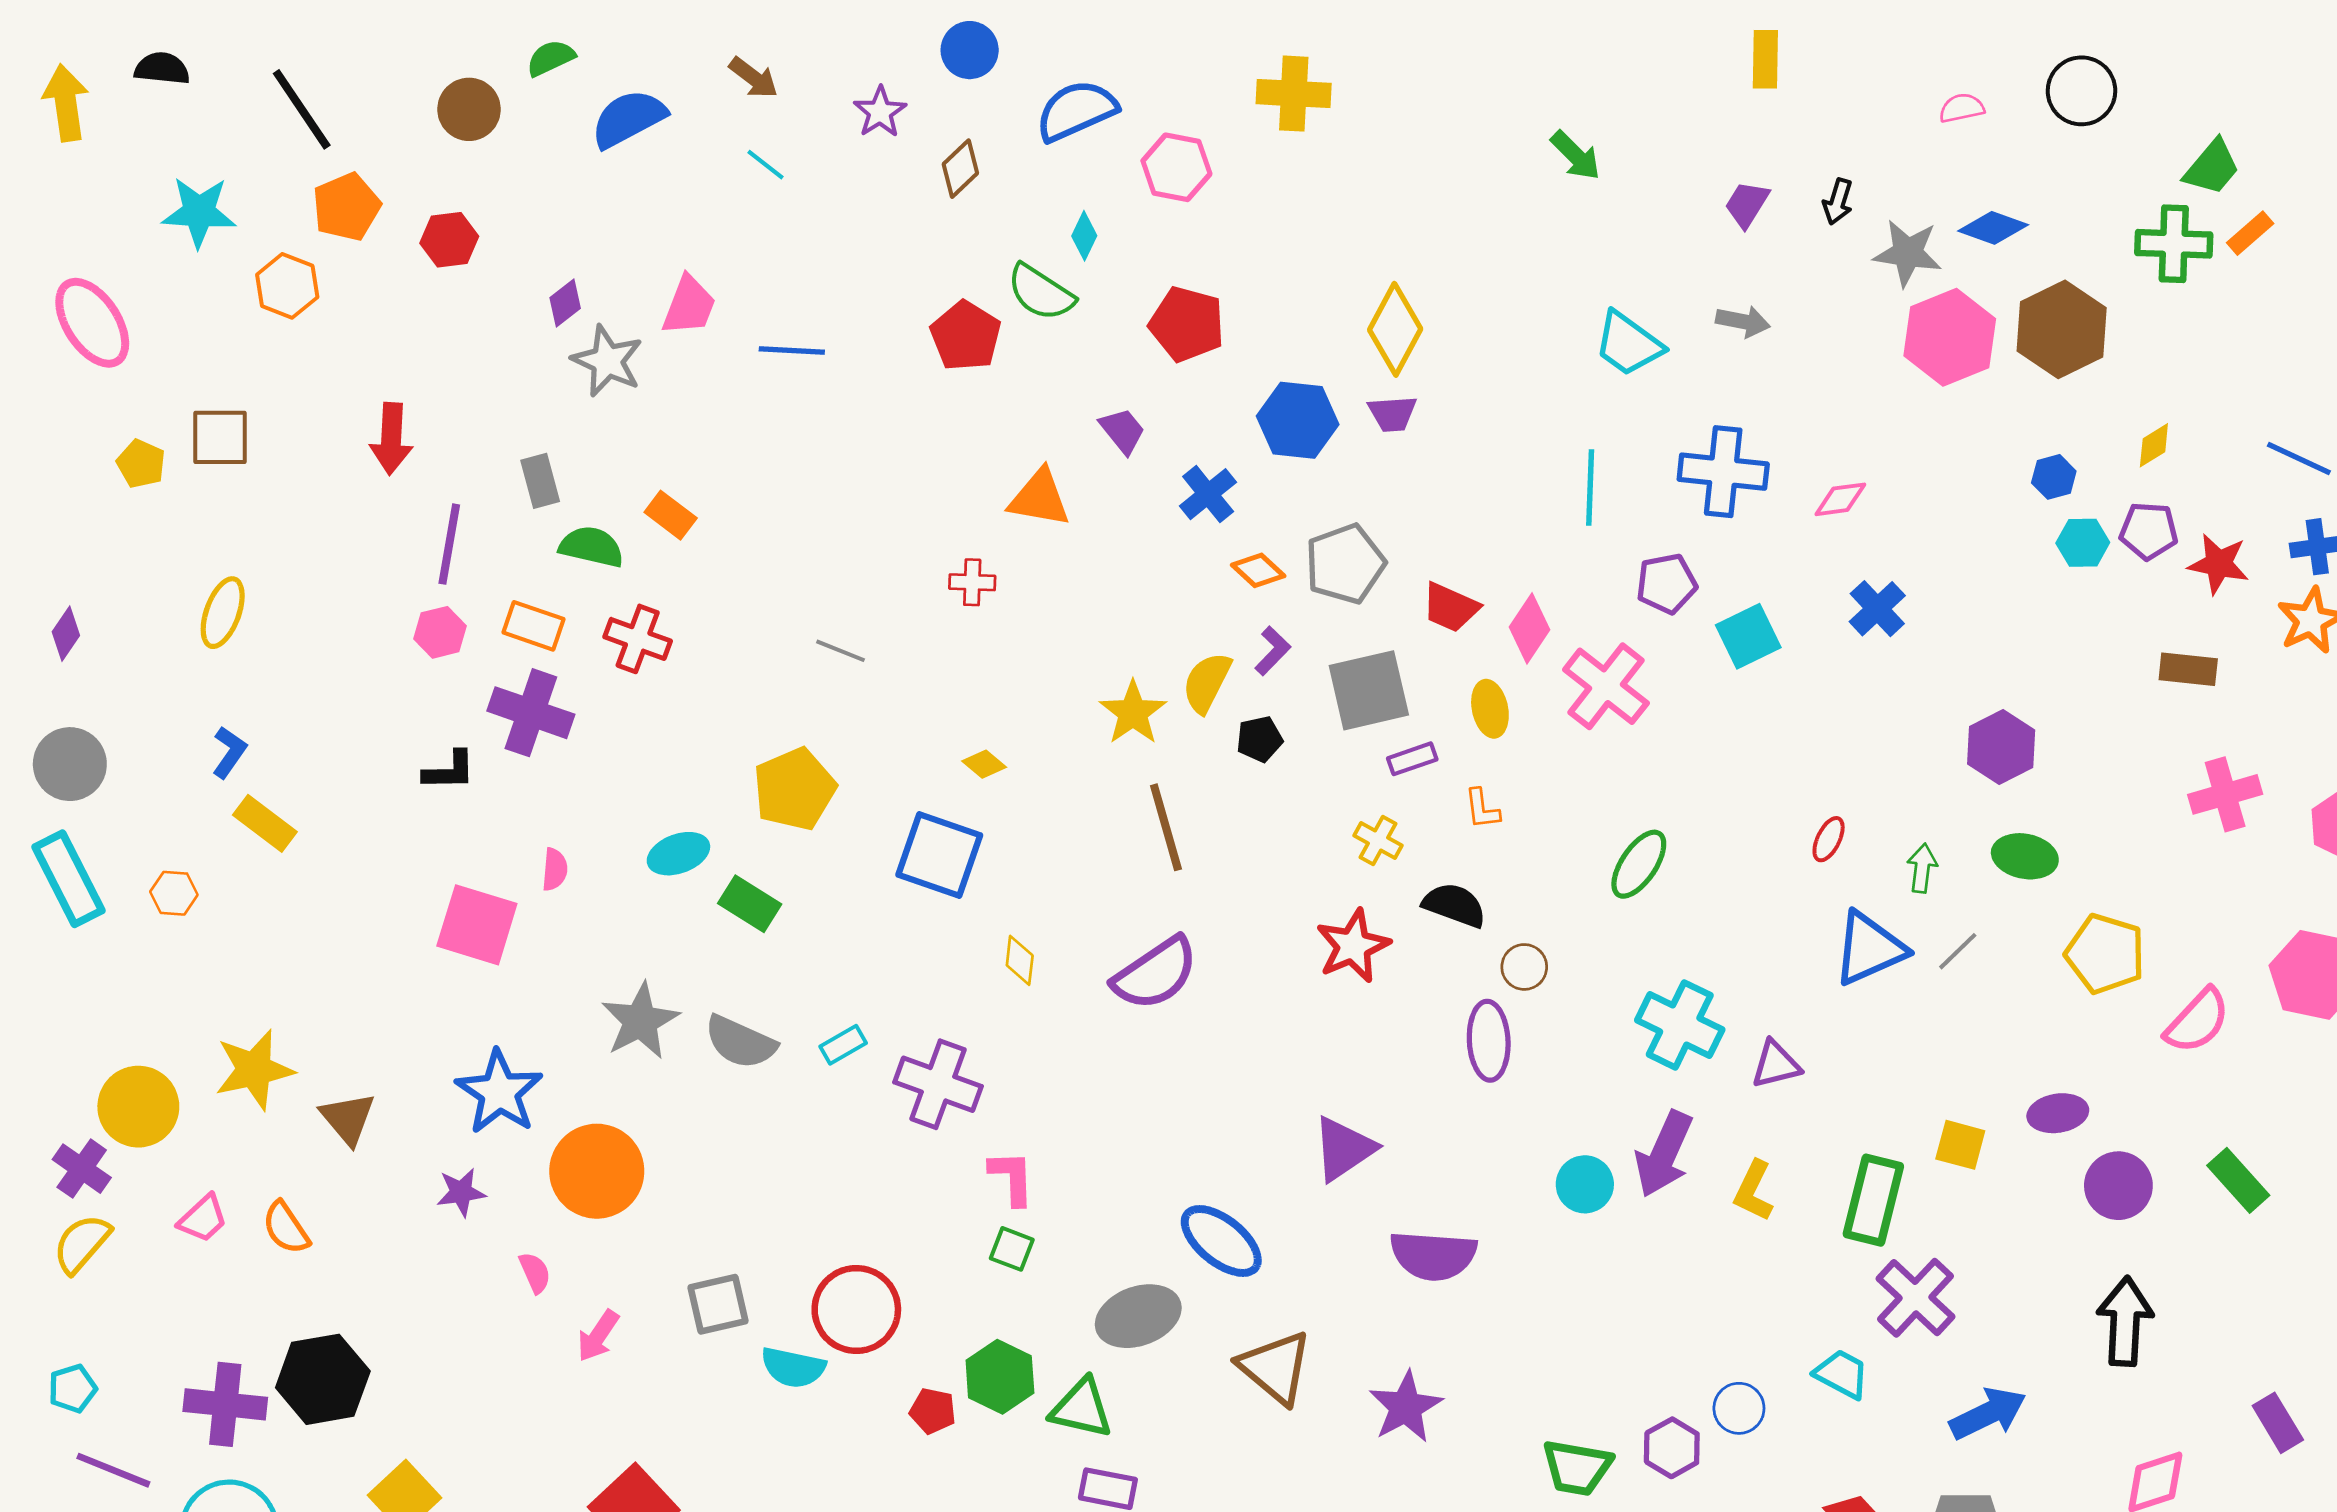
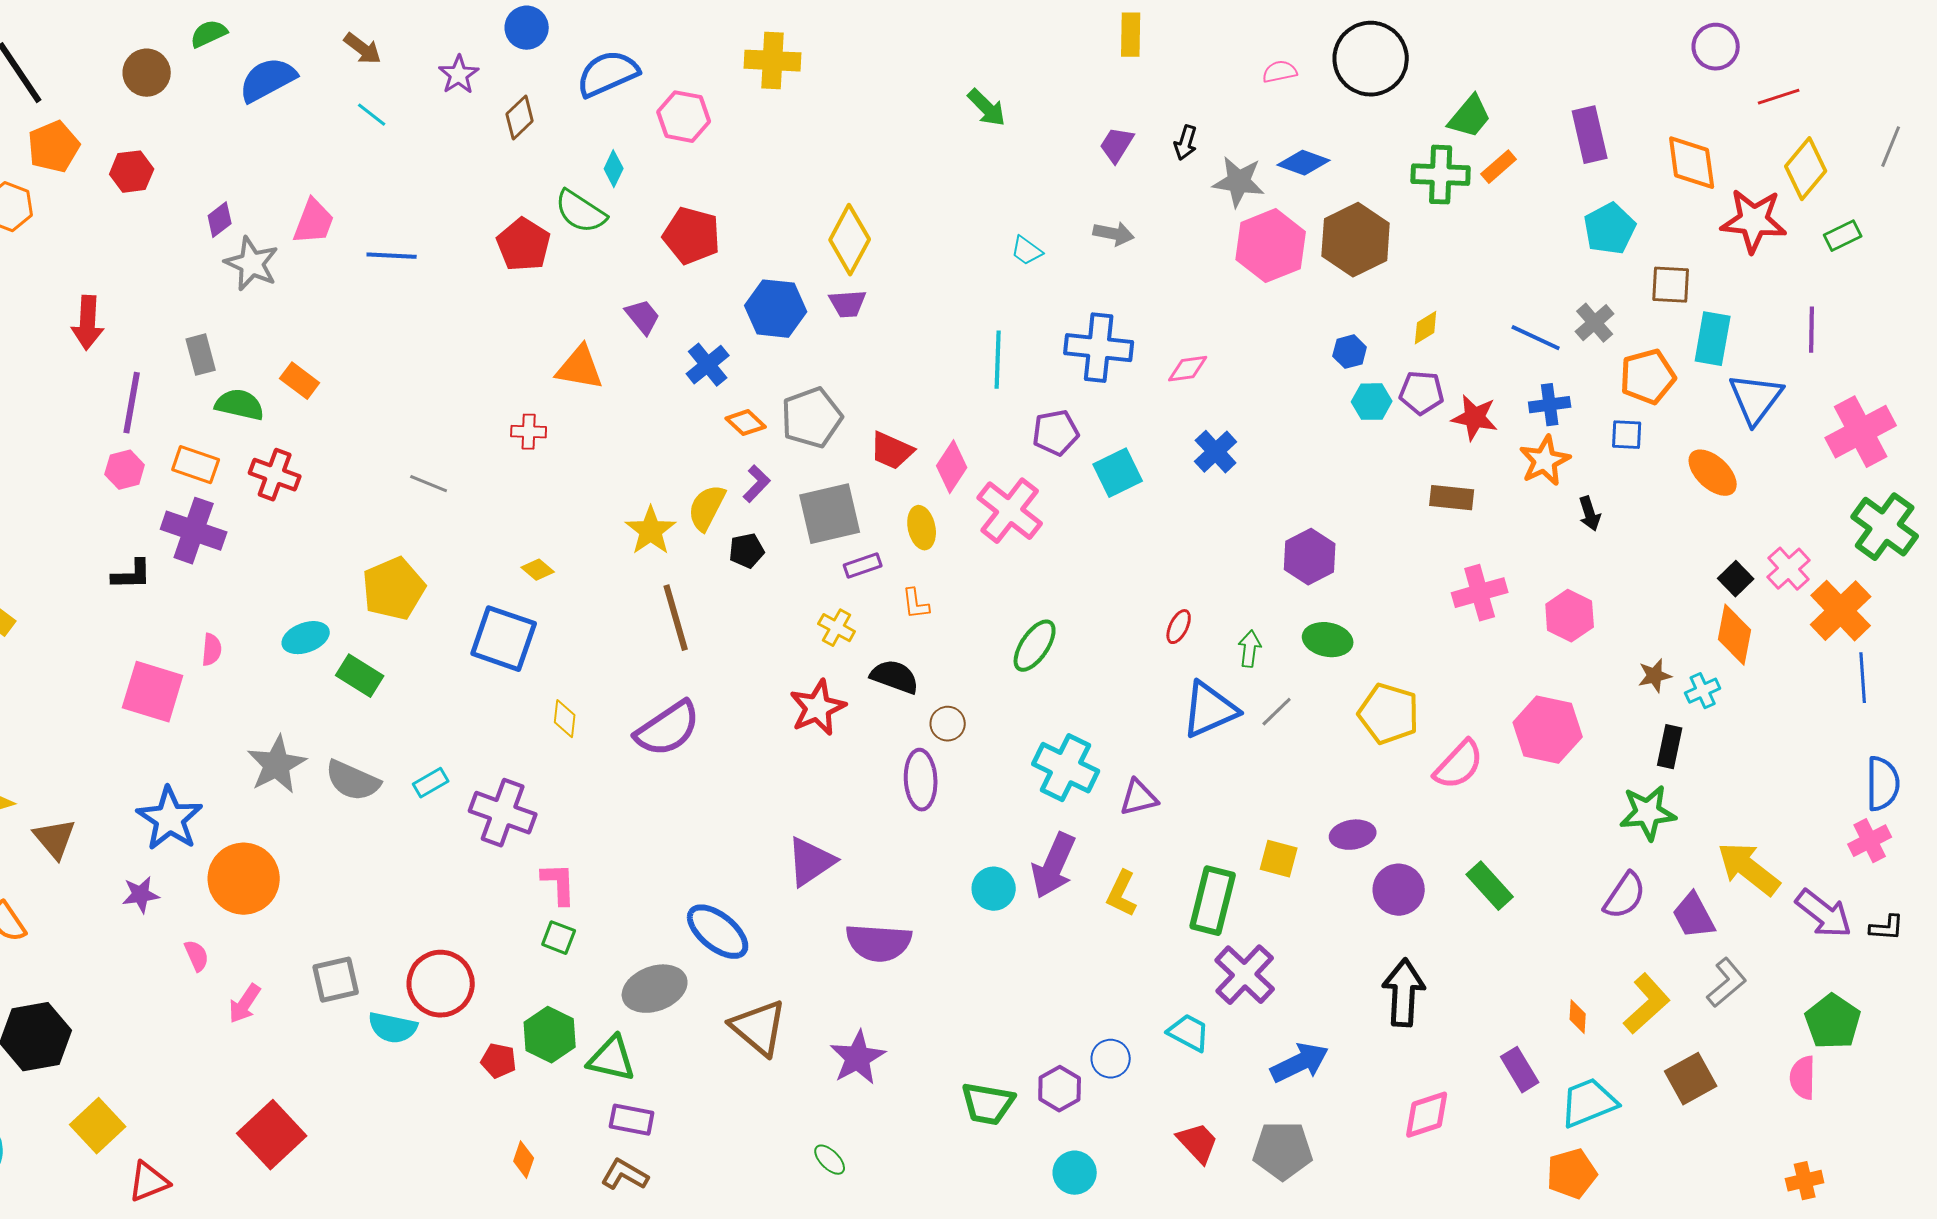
black circle: (2081, 91) -> (1371, 59), size x1.4
cyan trapezoid: (1628, 344) -> (1027, 251), size x0.6

